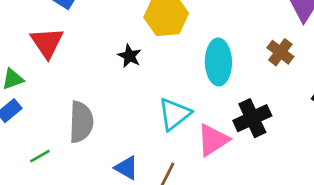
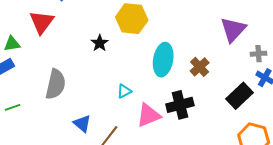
brown cross: (280, 52) -> (200, 67), moved
cyan triangle: (174, 114) -> (124, 91), size x0.6
green line: (40, 156) -> (13, 107), moved

